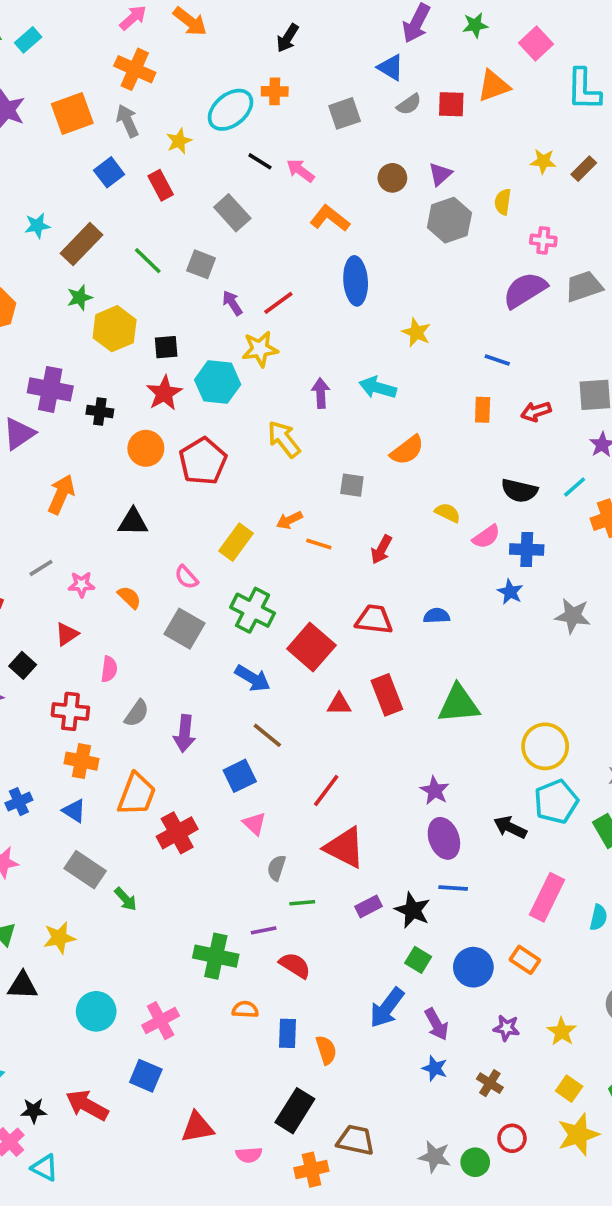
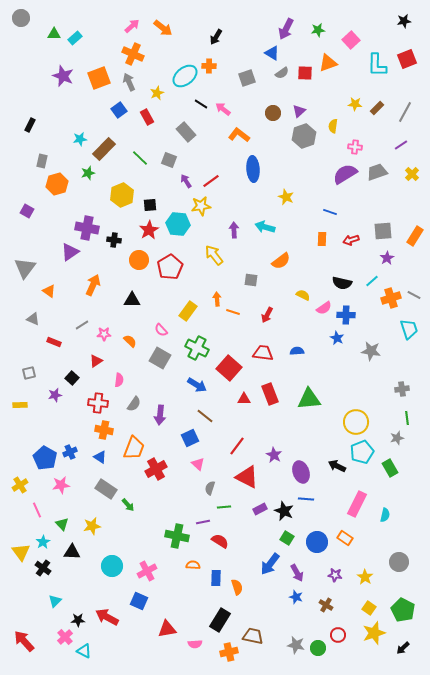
green star: (80, 297) -> (88, 173), moved
orange arrow: (289, 520) -> (217, 299), turned 112
purple star: (435, 791) -> (274, 455), moved

